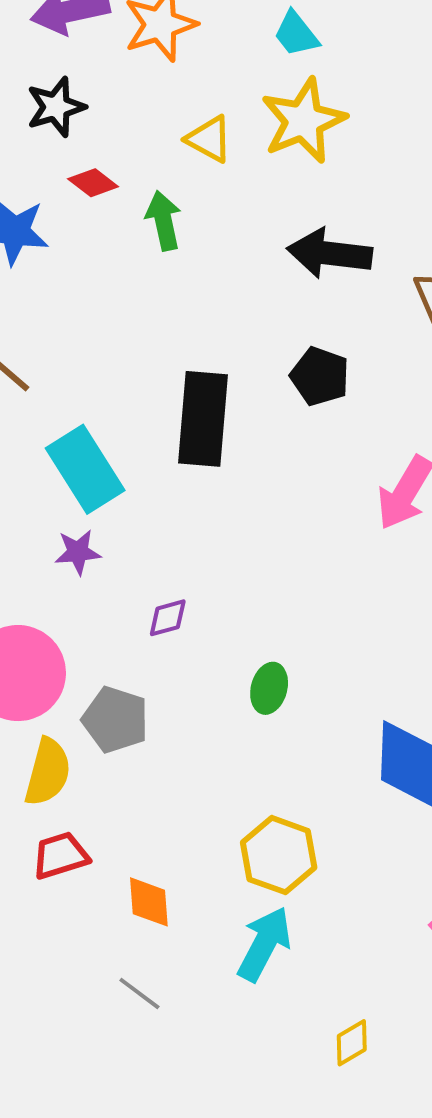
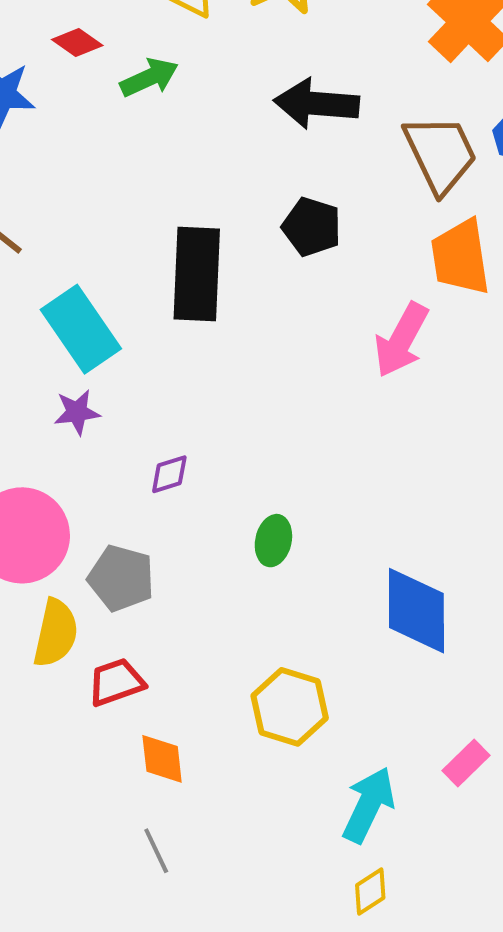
green arrow: (164, 221) -> (149, 78), turned 80
red trapezoid: (60, 855) -> (116, 682), moved
cyan arrow: (264, 944) -> (369, 805), moved
gray line: (139, 993) -> (156, 851), turned 30

